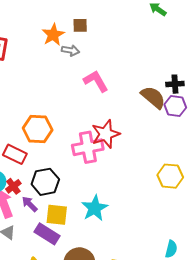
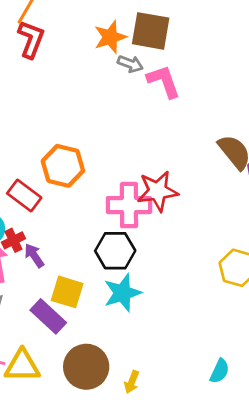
brown square: (80, 25) -> (151, 31), size x1.8
pink L-shape: (96, 81) -> (164, 81), moved
black hexagon: (45, 182) -> (115, 251), moved
purple arrow: (30, 204) -> (34, 256), moved

